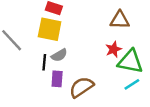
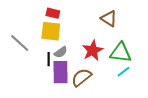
brown triangle: (120, 20) -> (109, 19), turned 36
red star: (113, 49) -> (93, 50), moved, size x1.5
purple rectangle: (57, 79) -> (60, 72), size x1.6

